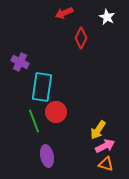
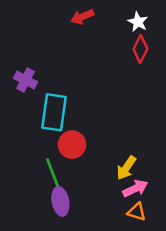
red diamond: (81, 38) -> (140, 49), moved
green line: (34, 121) -> (53, 173), moved

